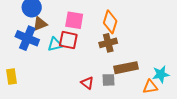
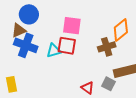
orange diamond: (110, 22) -> (121, 30), moved, turned 35
brown triangle: (40, 24) -> (19, 30), moved
gray square: (108, 80) -> (109, 84), turned 32

